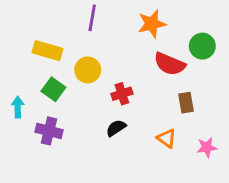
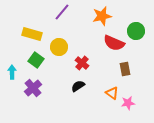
purple line: (92, 18) -> (62, 12), turned 30
red cross: (122, 94) -> (82, 63), turned -32
purple cross: (49, 131) -> (33, 88), turned 36
pink star: (207, 147) -> (128, 103), moved

